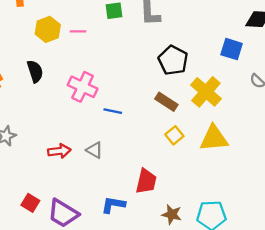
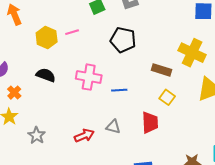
black pentagon: (173, 60) -> (123, 40), moved
black semicircle: (35, 71) -> (46, 75), turned -36
yellow square: (174, 135) -> (167, 97), moved
red trapezoid: (146, 181) -> (150, 123), moved

